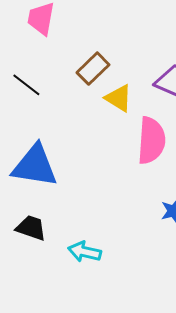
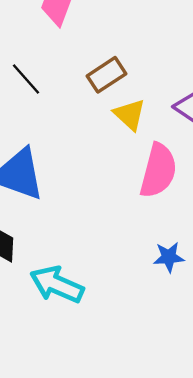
cyan arrow: (85, 252) -> (57, 285), size x1.4

